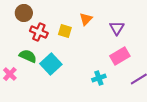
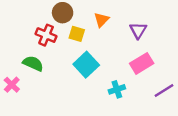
brown circle: (24, 13) -> (63, 13), moved
cyan square: (51, 64) -> (86, 65), moved

